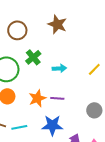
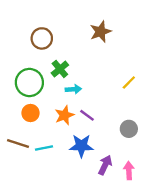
brown star: (57, 24) -> (101, 32), moved, turned 30
cyan arrow: (59, 68) -> (73, 89), moved
purple line: (57, 98) -> (87, 115), turned 32

